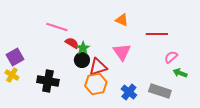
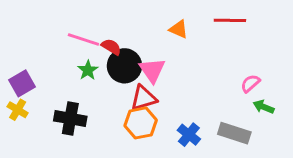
red line: (157, 34) -> (230, 20), moved
red semicircle: (72, 43) -> (111, 47), moved
green star: (83, 48) -> (88, 70), moved
pink triangle: (122, 52) -> (152, 70), moved
black circle: (82, 60) -> (124, 66), moved, size x1.5

